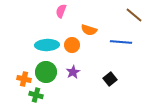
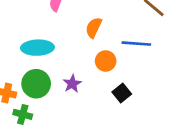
orange semicircle: (89, 30) -> (94, 28), turned 98
orange circle: (72, 45) -> (106, 61), moved

